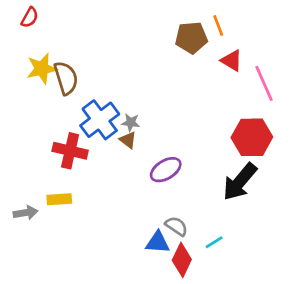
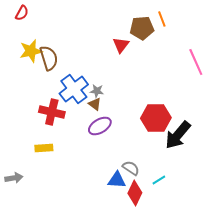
red triangle: (232, 61) -> (121, 45), moved, turned 36
red hexagon: (252, 137) -> (156, 118), moved
purple ellipse: (166, 170) -> (100, 126), moved
gray arrow: (26, 213) -> (14, 178), moved

